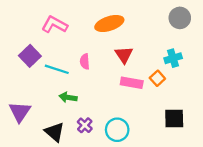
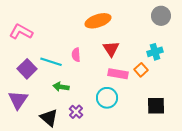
pink L-shape: (55, 25) -> (21, 32), moved
purple square: (30, 56) -> (27, 69), moved
cyan circle: (117, 130) -> (107, 98), moved

